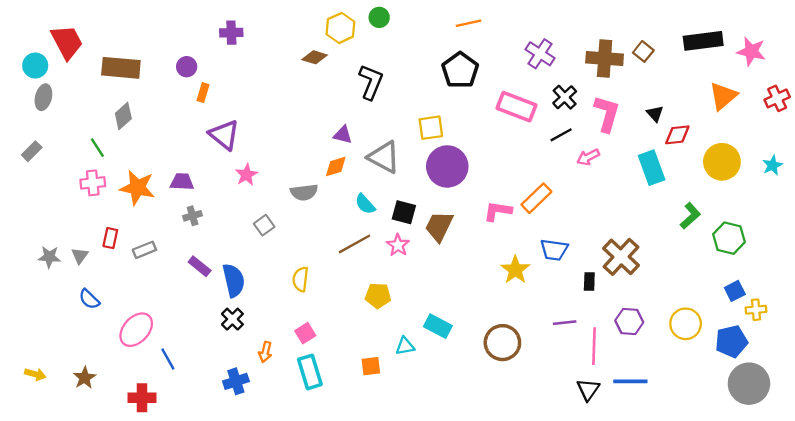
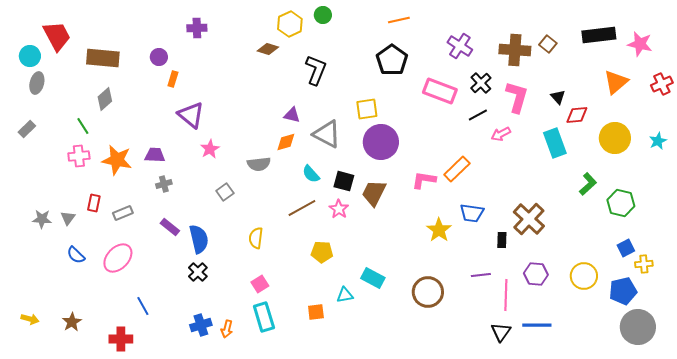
pink ellipse: (136, 330) -> (118, 258), moved
orange arrow: (265, 352) -> (227, 329), moved

